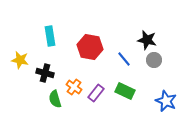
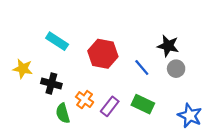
cyan rectangle: (50, 36) -> (57, 41), turned -48

